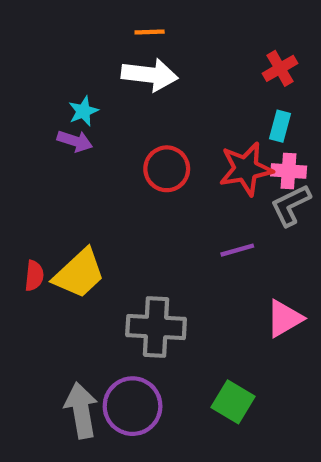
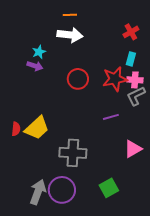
green square: (233, 402) -> (109, 188), turned 30
gray arrow: (81, 410) -> (38, 192), turned 30

